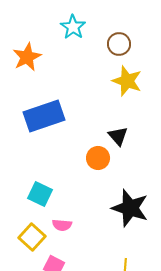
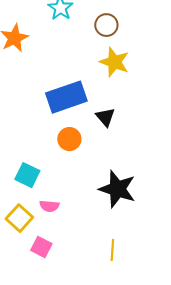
blue rectangle: (44, 116) -> (66, 97), moved
orange circle: (98, 158) -> (69, 139), moved

